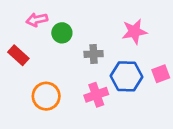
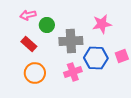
gray cross: (94, 54) -> (71, 41), size x1.6
red rectangle: (18, 55) -> (29, 44), moved

